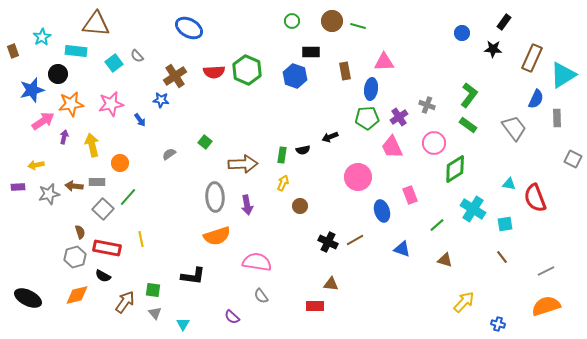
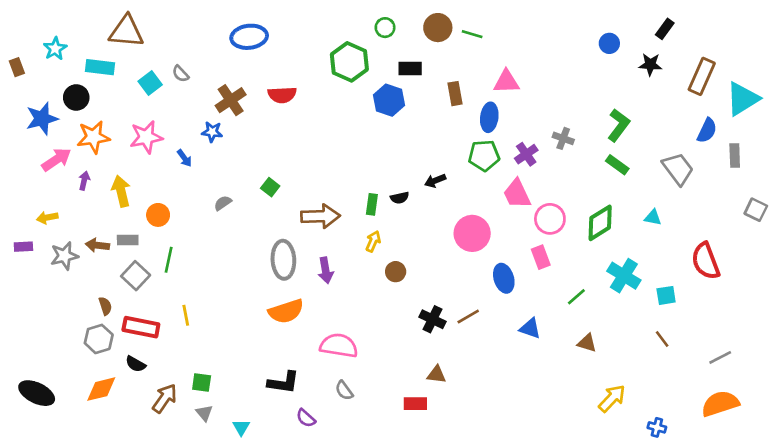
blue ellipse: (189, 28) -> (249, 37), turned -36
green hexagon: (247, 70) -> (349, 62), moved
pink circle: (434, 143) -> (550, 219), moved
cyan triangle: (509, 184) -> (653, 218), moved
green line: (128, 197) -> (169, 260), turned -30
black L-shape: (193, 276) -> (283, 383), moved

